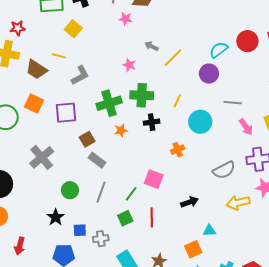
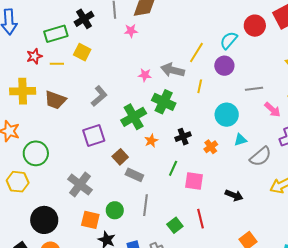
red star: (18, 28) -> (34, 56), moved
gray arrow: (151, 46) -> (173, 70), moved, size x1.6
yellow line: (59, 56) -> (57, 64), moved
yellow line: (173, 58) -> (196, 52), moved
green cross: (142, 95) -> (164, 102), turned 35
yellow line: (177, 101) -> (200, 86), moved
orange square: (34, 104) -> (90, 220), moved
black cross: (152, 122) -> (183, 137), moved
green line: (131, 194) -> (173, 168), moved
black arrow: (190, 202) -> (234, 195), turned 54
cyan triangle: (209, 231) -> (240, 140), moved

